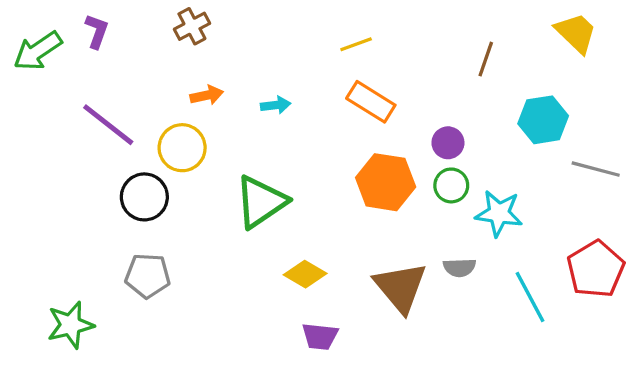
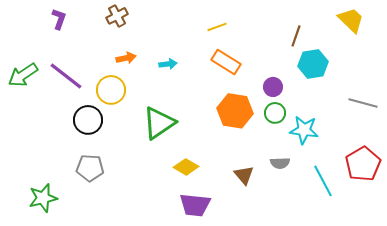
green arrow: (38, 51) -> (23, 75), moved
cyan hexagon: (543, 120) -> (313, 64), moved
brown triangle: (400, 287) -> (244, 175), size x0.6
purple trapezoid: (320, 336) -> (195, 205), size x1.4

